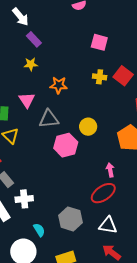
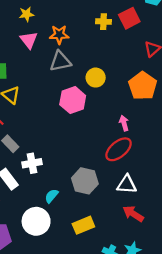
red square: (123, 76) -> (129, 18), turned 30
pink triangle: (27, 100) -> (29, 40), moved
gray triangle: (49, 119) -> (60, 61), moved
cyan semicircle: (39, 230) -> (51, 196), turned -104

